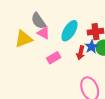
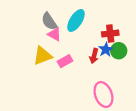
cyan ellipse: (69, 31) -> (76, 20), moved
yellow triangle: (24, 39) -> (43, 56), moved

